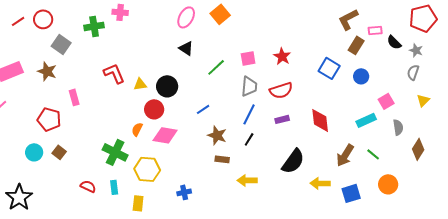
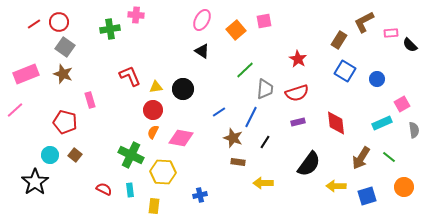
orange square: (220, 14) -> (236, 30), moved
gray square: (61, 44) -> (65, 47), moved
brown rectangle: (356, 45) -> (339, 40), moved
pink square: (248, 58) -> (264, 21), moved
green line: (216, 67) -> (245, 70), moved
red circle: (154, 109) -> (153, 110), moved
blue line: (249, 114) -> (251, 117), moved
black star: (19, 197) -> (35, 182), moved

